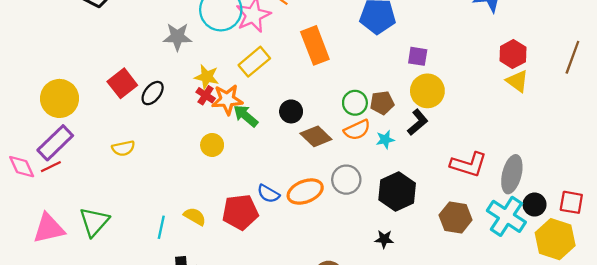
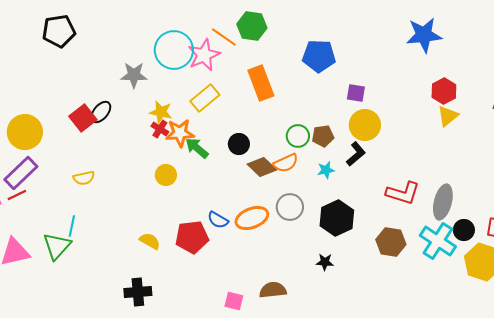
yellow triangle: (517, 81) -> (448, 116), turned 45
black ellipse: (153, 93) -> (101, 112), moved
orange semicircle: (357, 130) -> (286, 163), moved
cyan line: (161, 227) -> (72, 226), moved

